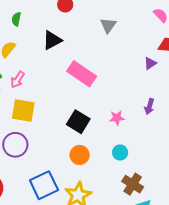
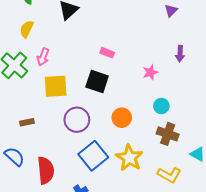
pink rectangle: (82, 74) -> (107, 53), moved, size x0.5
black square: (78, 122) -> (97, 82), moved
purple circle: (15, 145) -> (77, 120), moved
brown cross: (133, 184) -> (168, 134), moved

